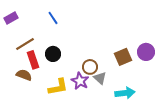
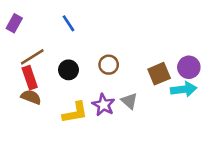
purple rectangle: (11, 18) -> (14, 23), turned -32
red rectangle: (33, 60) -> (30, 78), moved
brown circle: (90, 67) -> (109, 65), moved
cyan arrow: (125, 93) -> (184, 89), moved

